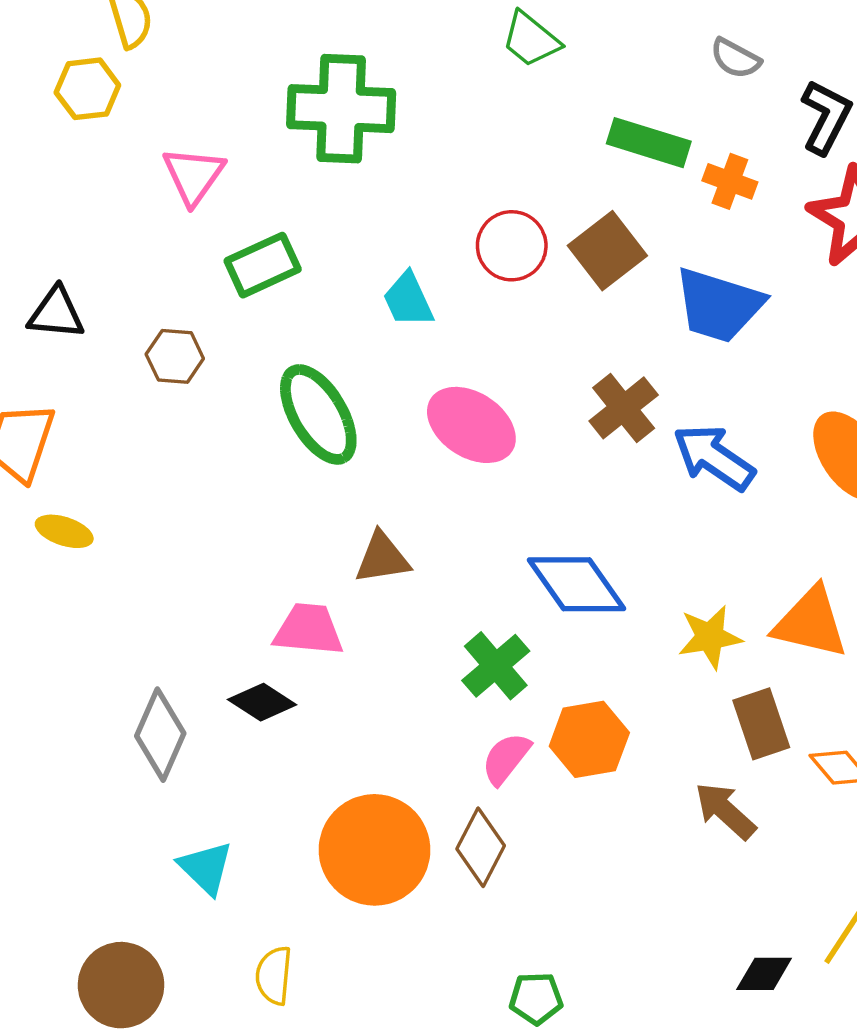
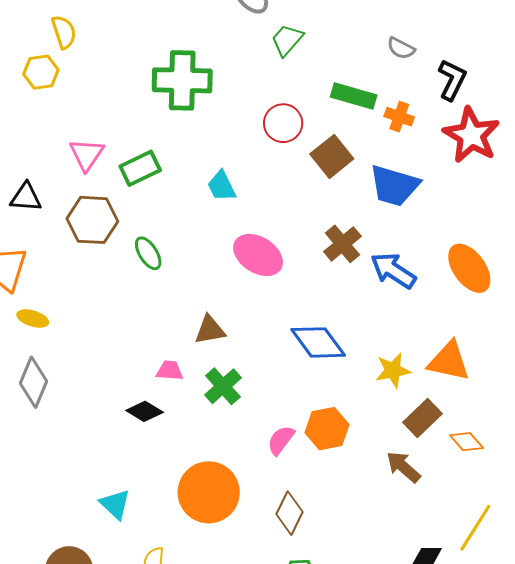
green trapezoid: (531, 39) -> (287, 40), turned 93
pink triangle: (194, 175) -> (87, 154), moved
red circle: (512, 246) -> (283, 123), moved
brown hexagon: (175, 356) -> (92, 220), size x1.6
green ellipse: (318, 414) -> (148, 253), moved, size x0.6
pink trapezoid: (309, 630) -> (170, 371), size x0.7
green cross: (496, 666) -> (223, 386), moved
brown rectangle: (761, 724) -> (422, 418), turned 66
gray diamond: (160, 735) -> (34, 382), moved
brown diamond: (481, 847) -> (290, 513), moved

